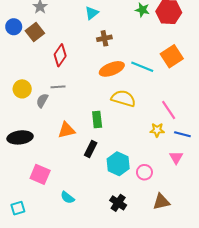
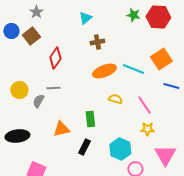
yellow semicircle: (123, 98) -> (115, 99), size x0.6
pink line: (169, 110) -> (144, 105), moved
blue line: (182, 134) -> (171, 86), moved
pink triangle: (176, 157) -> (165, 155), size x1.6
cyan hexagon: (118, 164) -> (120, 149), moved

